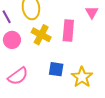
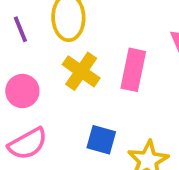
pink circle: (12, 40) -> (22, 91), moved

